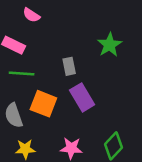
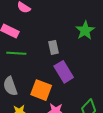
orange square: (43, 104) -> (41, 90), moved

